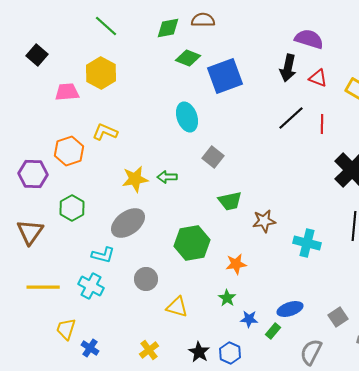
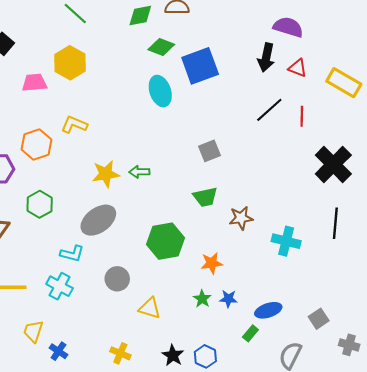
cyan ellipse: (187, 117) -> (160, 91), moved
gray square: (213, 157) -> (210, 151), moved, turned 30
blue star: (249, 319) -> (228, 299), moved
yellow cross: (149, 350) -> (120, 353), turned -30

